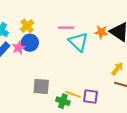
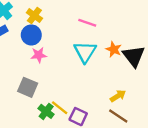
yellow cross: (27, 26) -> (34, 16), turned -32
pink line: (66, 28) -> (87, 23), moved
pink star: (19, 48) -> (39, 55), moved

